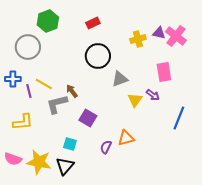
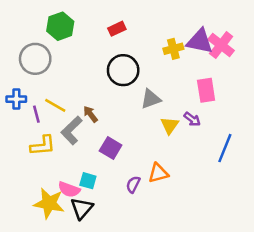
purple triangle: (159, 33) -> (200, 41), size x1.6
gray L-shape: (57, 104) -> (72, 130), turned -30
yellow L-shape: (23, 122) -> (43, 146), moved
pink semicircle: (13, 159) -> (69, 189), moved

